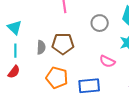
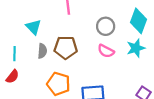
cyan triangle: (15, 27) -> (33, 27), moved
pink semicircle: (107, 61) -> (106, 51), moved

